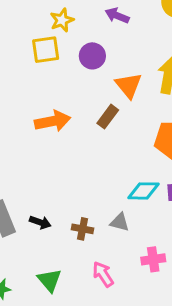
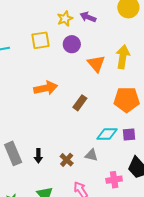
yellow star: (62, 20) -> (65, 19), moved
brown rectangle: (108, 117) -> (80, 103), moved
black arrow: (40, 222) -> (38, 156), turned 72
brown cross: (83, 229) -> (67, 160), turned 32

